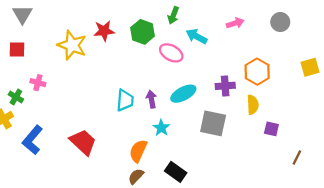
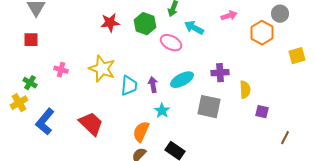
gray circle: (280, 22) -> (280, 14), moved
yellow star: (72, 45) -> (102, 69), moved
orange hexagon: (257, 72) -> (262, 33), moved
pink cross: (38, 83) -> (61, 70), moved

